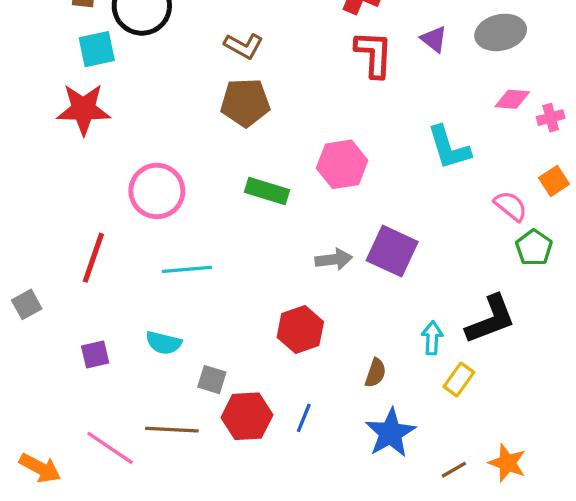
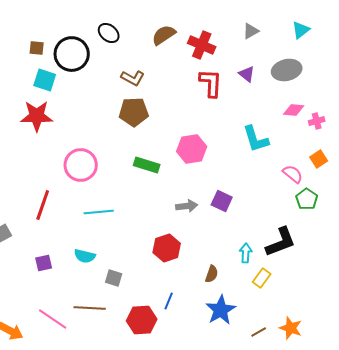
cyan square: (97, 49) -> (45, 80), turned 30
purple square: (392, 251) -> (222, 201), size x0.7
red hexagon: (247, 416) -> (142, 320), moved

